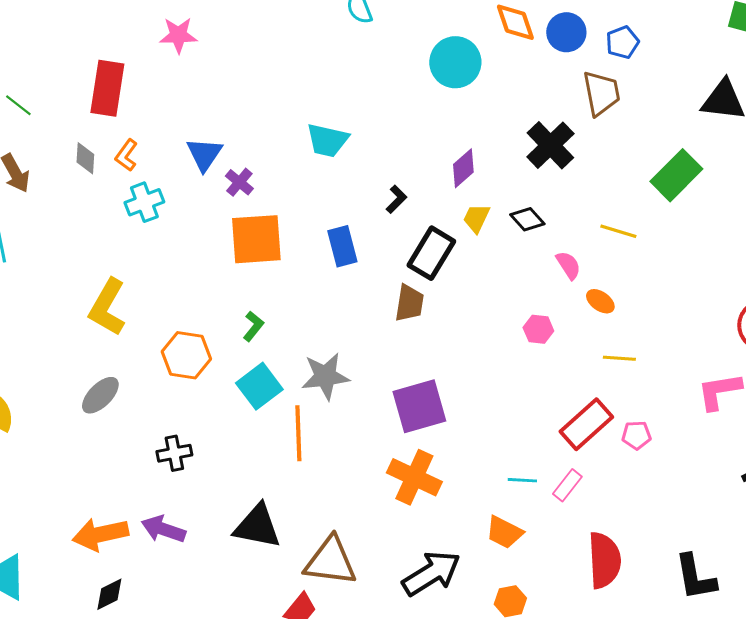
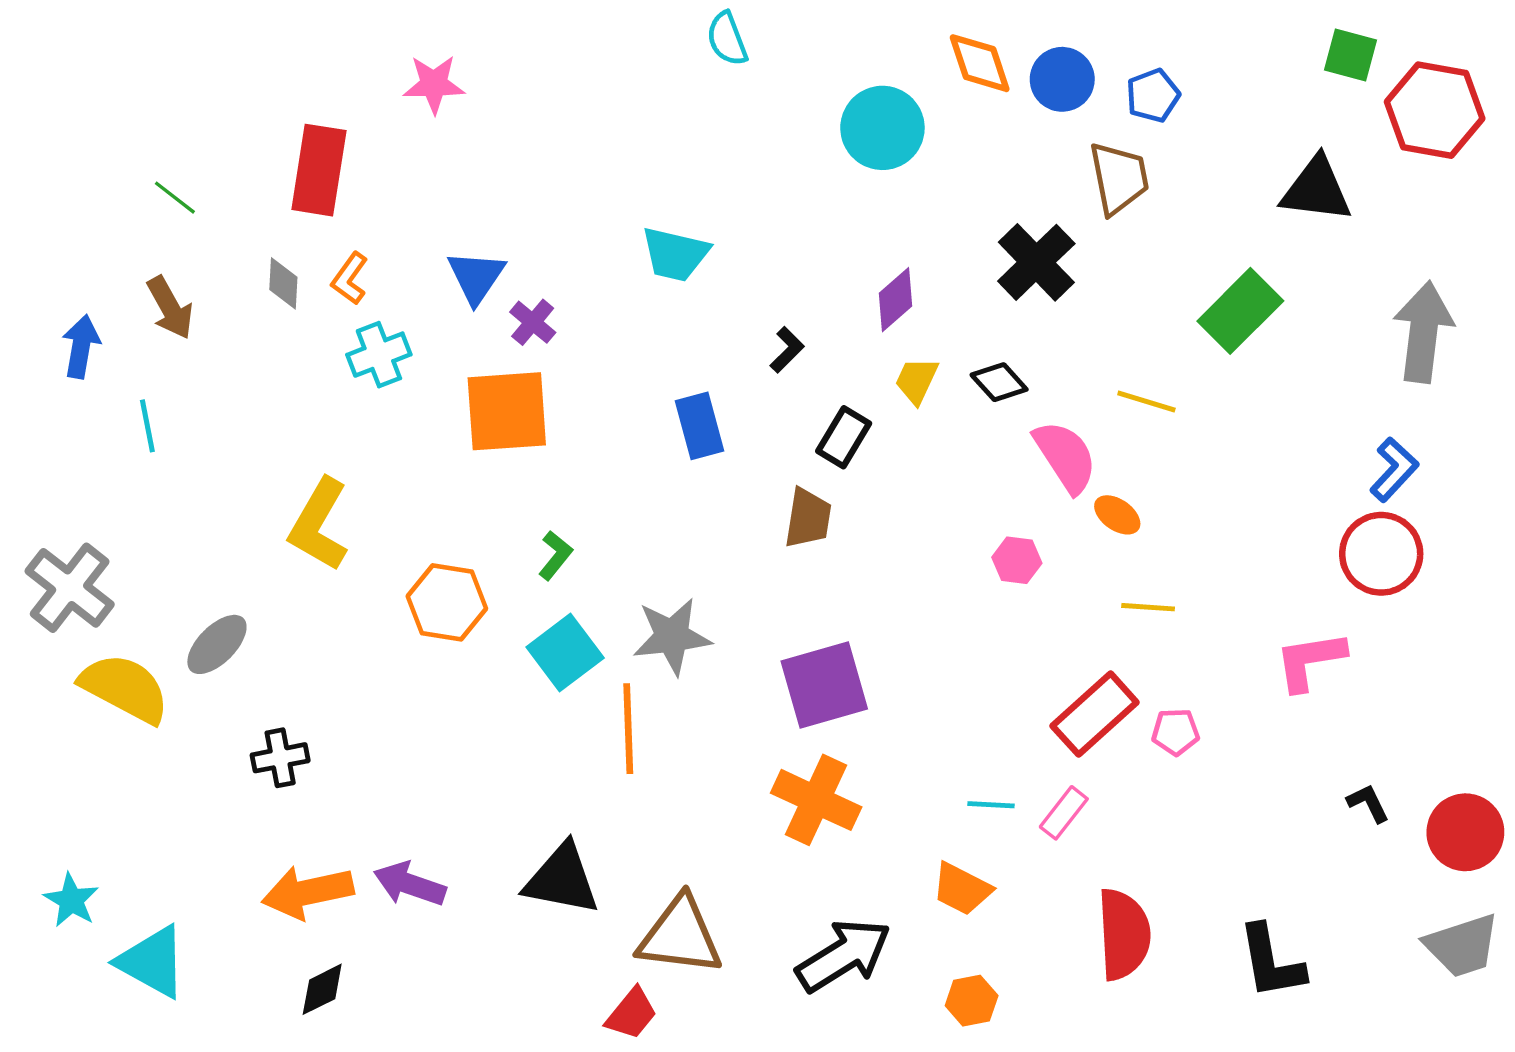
orange square: (256, 239) -> (507, 411), moved
black rectangle: (431, 253) -> (844, 437), size x0.7
pink semicircle: (568, 265) -> (1065, 457), size x1.6
gray ellipse: (100, 395) -> (217, 644), moved
black cross: (174, 453) -> (280, 758), moved

